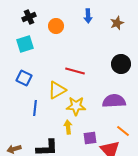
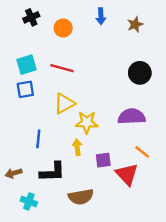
cyan square: (25, 44) -> (27, 65), moved
red line: (75, 71) -> (62, 68), moved
blue square: (24, 78) -> (25, 89), turned -35
blue line: (35, 108) -> (38, 139), moved

